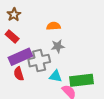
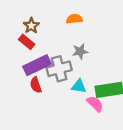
brown star: (14, 15) -> (31, 26), moved
orange semicircle: (54, 26) -> (74, 19), moved

